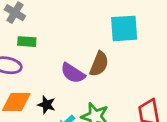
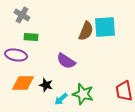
brown semicircle: (99, 64) -> (86, 31), moved

